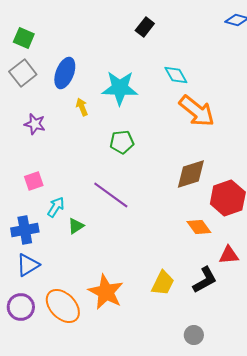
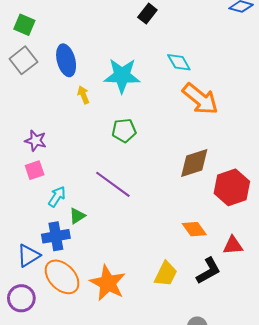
blue ellipse: (65, 73) -> (66, 60), turned -36
purple star: (35, 124) -> (36, 141), moved
orange diamond: (199, 227) -> (194, 229), moved
blue cross: (25, 230) -> (56, 236), moved
orange ellipse: (63, 306) -> (62, 277), moved

